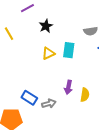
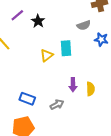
black star: (46, 26) -> (38, 21), moved
blue rectangle: (29, 98) -> (27, 99), moved

